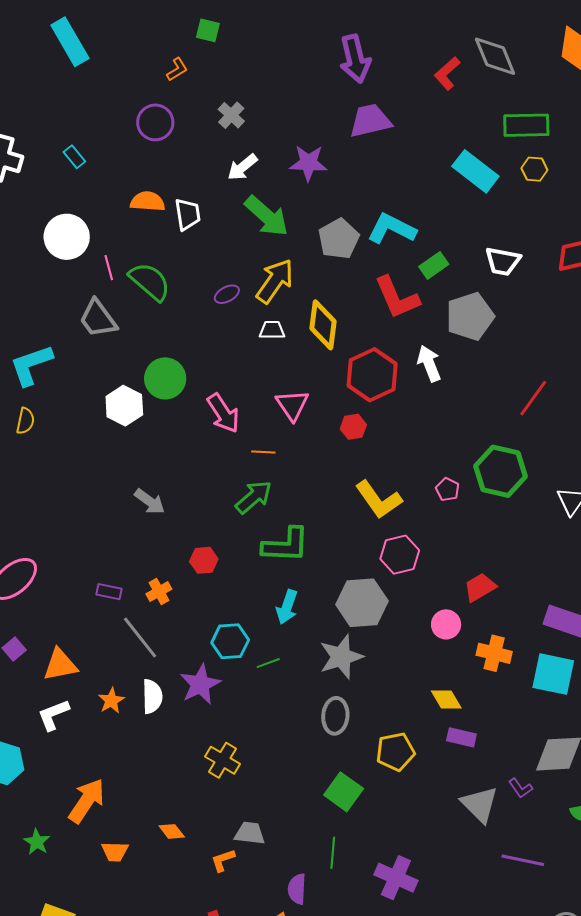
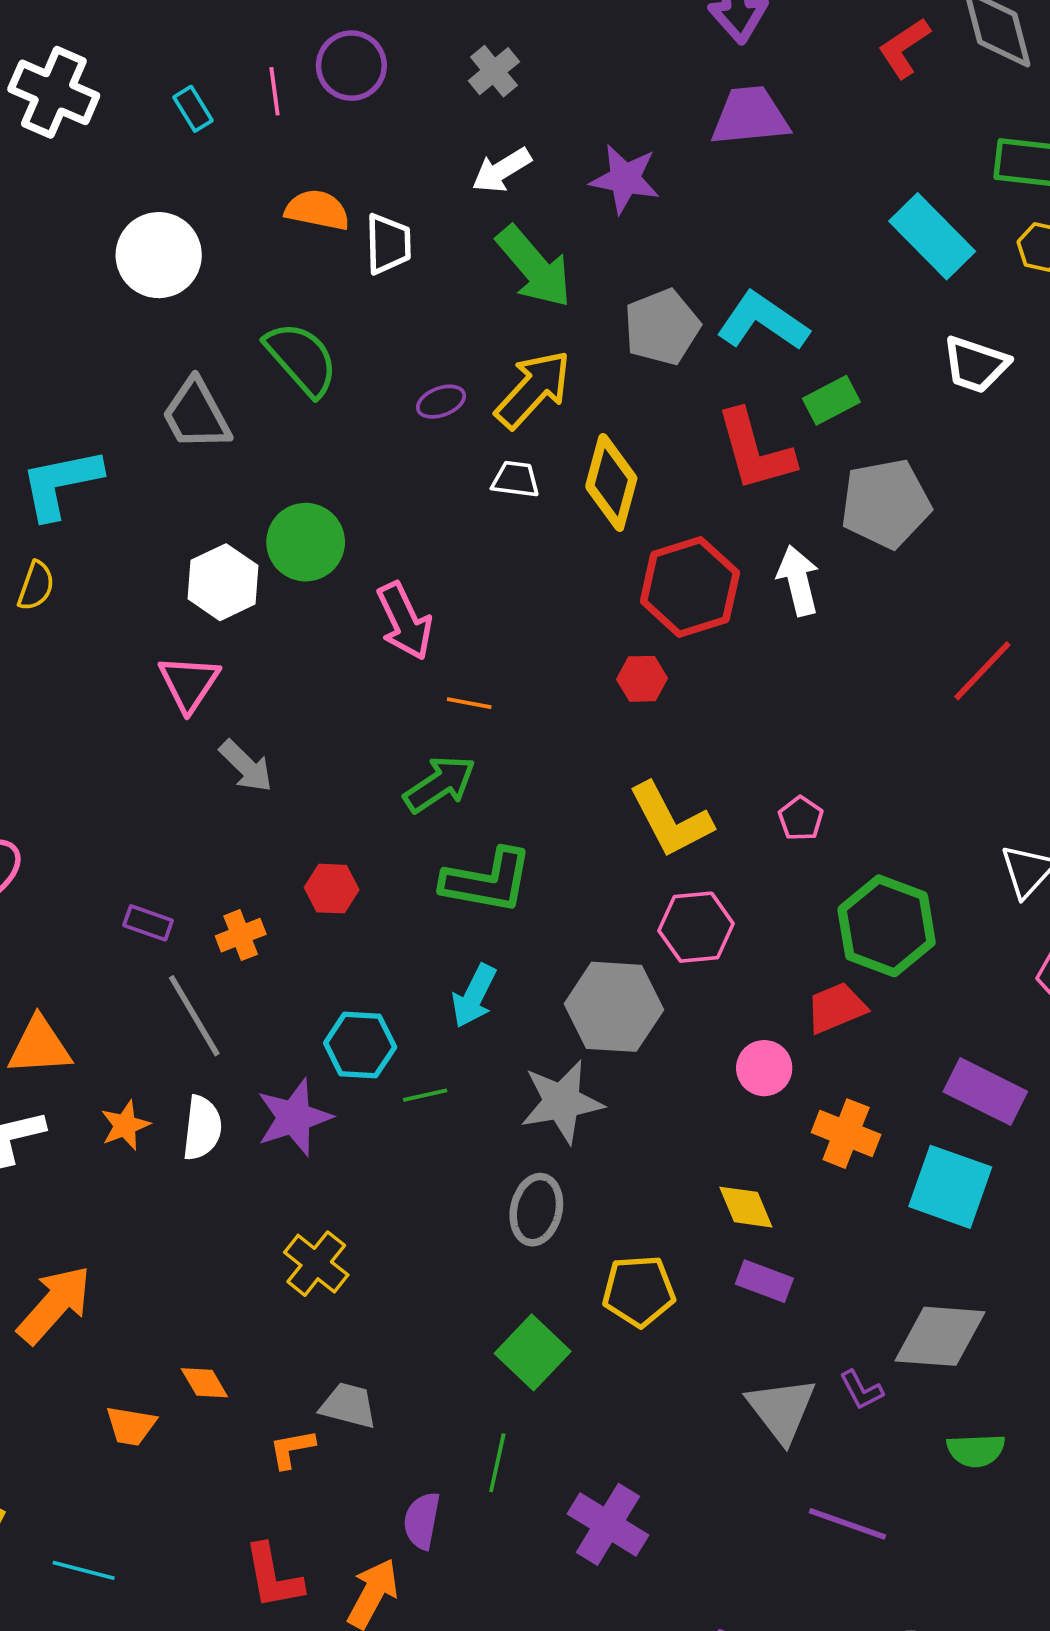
white trapezoid: (503, 261) -> (976, 365), moved
pink line: (109, 268) -> (275, 91), moved
pink triangle: (292, 405) -> (189, 683), moved
green hexagon: (500, 471) -> (887, 926), moved
orange trapezoid: (115, 852) -> (131, 1426), moved

